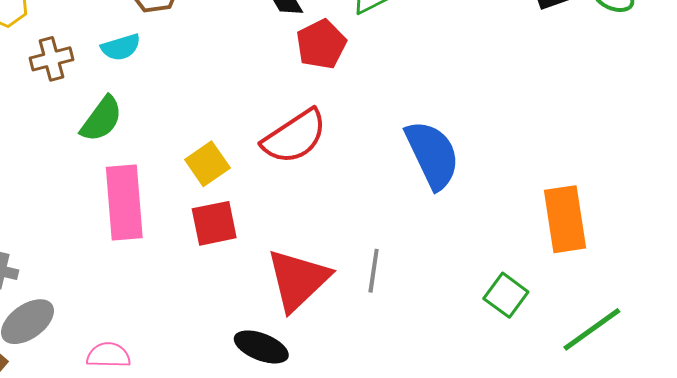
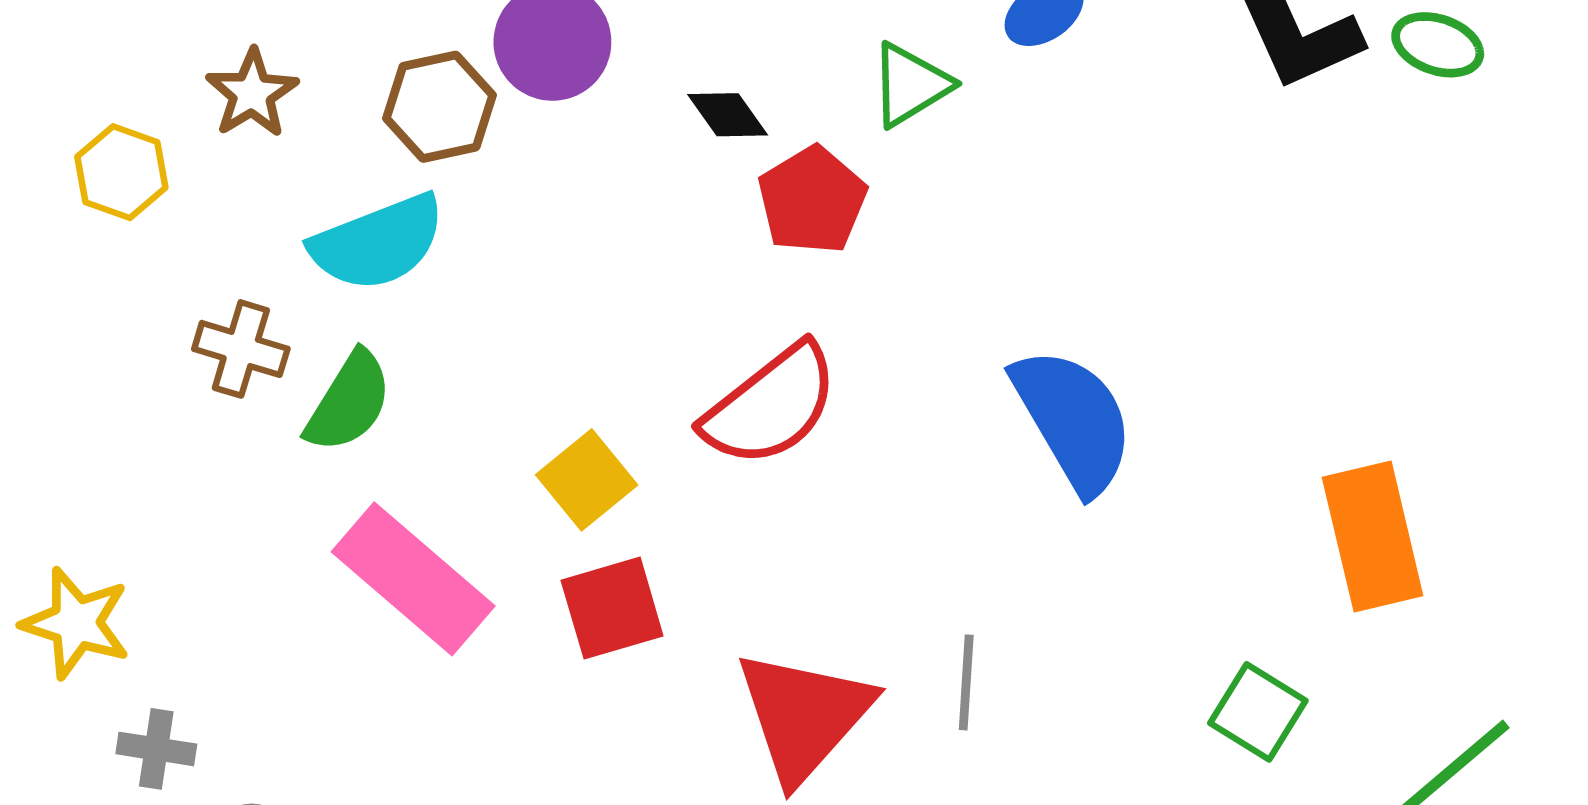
cyan semicircle: (121, 47) -> (378, 243), size x1.6
brown cross: (51, 59) -> (241, 349), moved, turned 36
pink rectangle: (124, 202) -> (413, 579), turned -40

